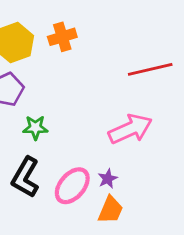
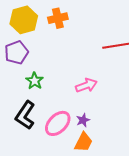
green star: (35, 128) -> (35, 81), turned 30
pink arrow: (130, 129) -> (86, 85), moved, size x0.7

